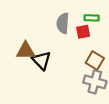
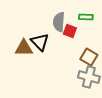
red square: (83, 32) -> (70, 31), moved, turned 32
black triangle: (42, 61) -> (40, 42), moved

